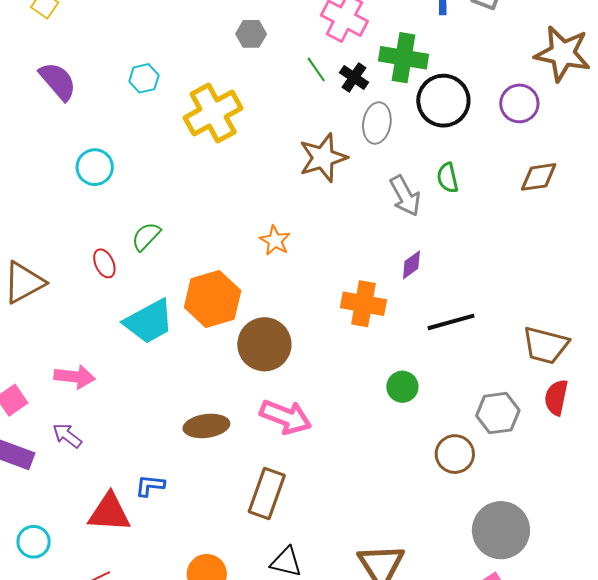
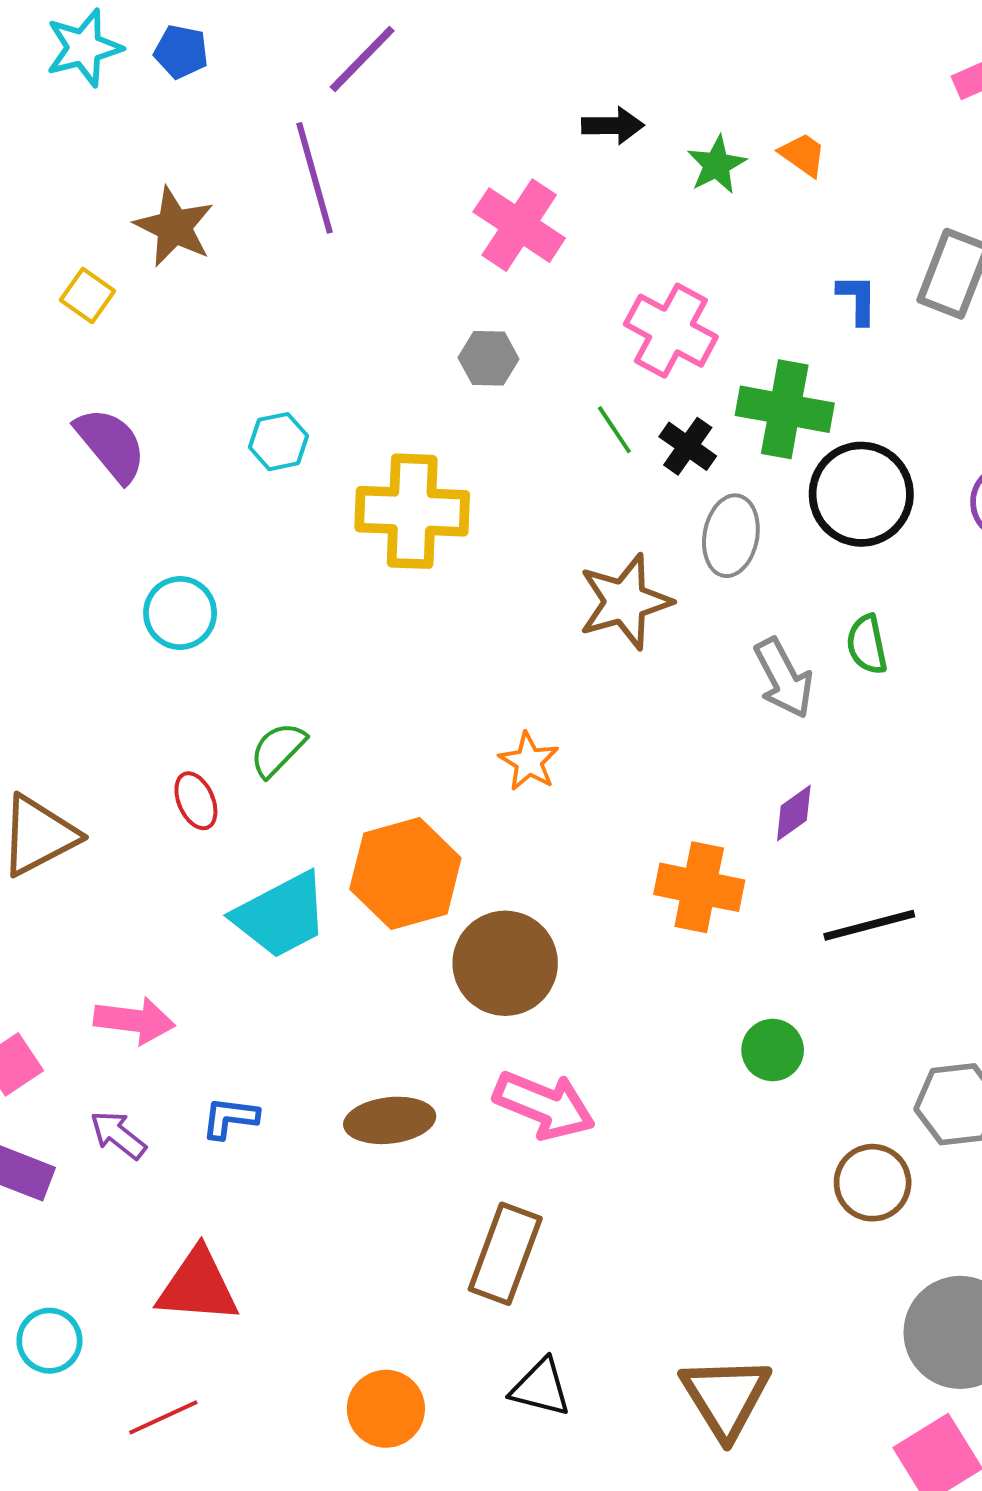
yellow cross: (213, 113) -> (412, 511), turned 30
blue L-shape: (150, 486) -> (230, 1118), moved

